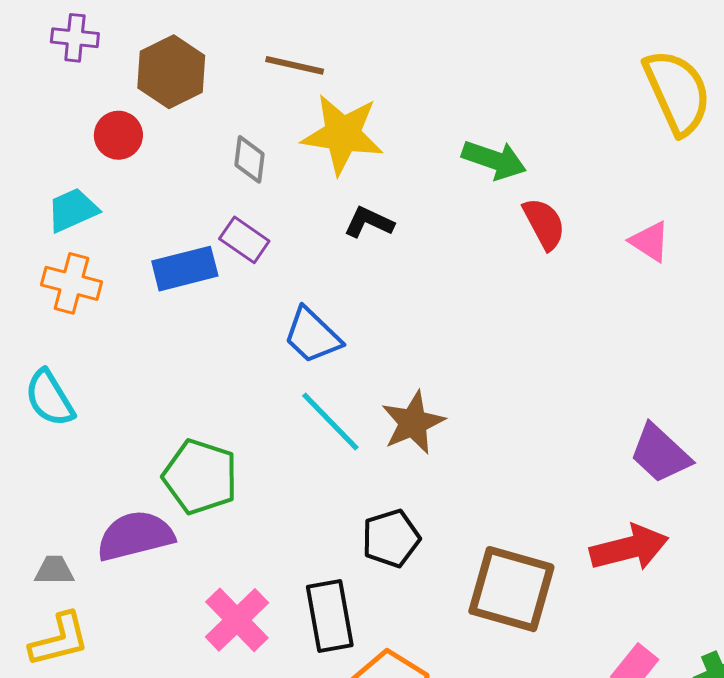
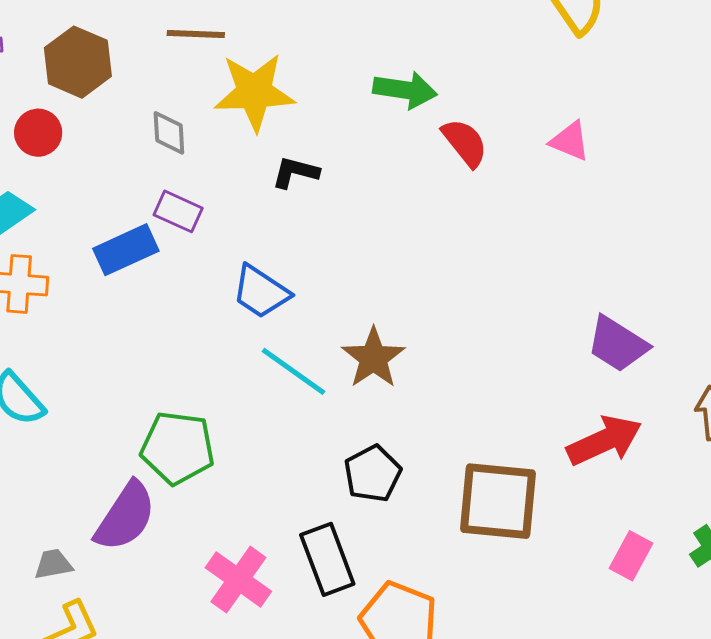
purple semicircle: (135, 536) -> (125, 517), turned 148

